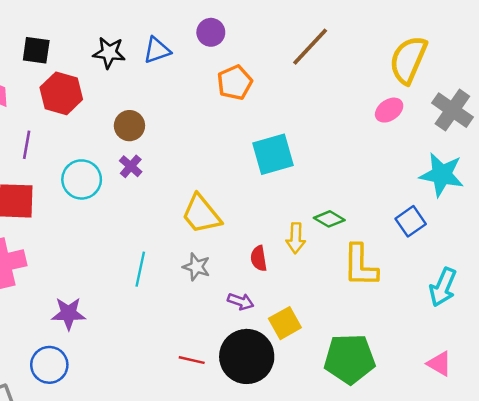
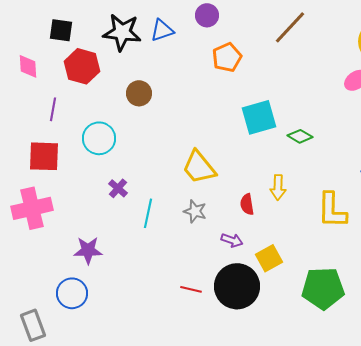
black star: (109, 53) -> (122, 32), size x1.4
purple cross: (131, 166) -> (118, 188), moved
green diamond: (329, 219) -> (300, 136), moved

